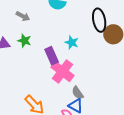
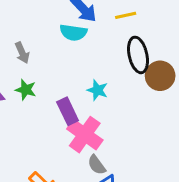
gray arrow: (23, 16) -> (22, 53), turned 40
gray semicircle: (78, 93) -> (97, 165), moved

